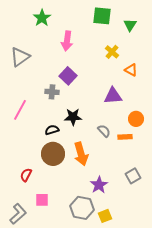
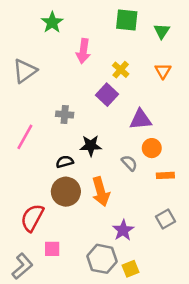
yellow cross: (112, 52) -> (121, 70), moved
orange triangle: (131, 70) -> (163, 71), moved, turned 32
purple square: (68, 76) -> (107, 95), moved
orange circle: (136, 119) -> (152, 148), moved
orange rectangle: (125, 137) -> (165, 175), moved
red semicircle: (26, 175) -> (32, 218), size x1.6

